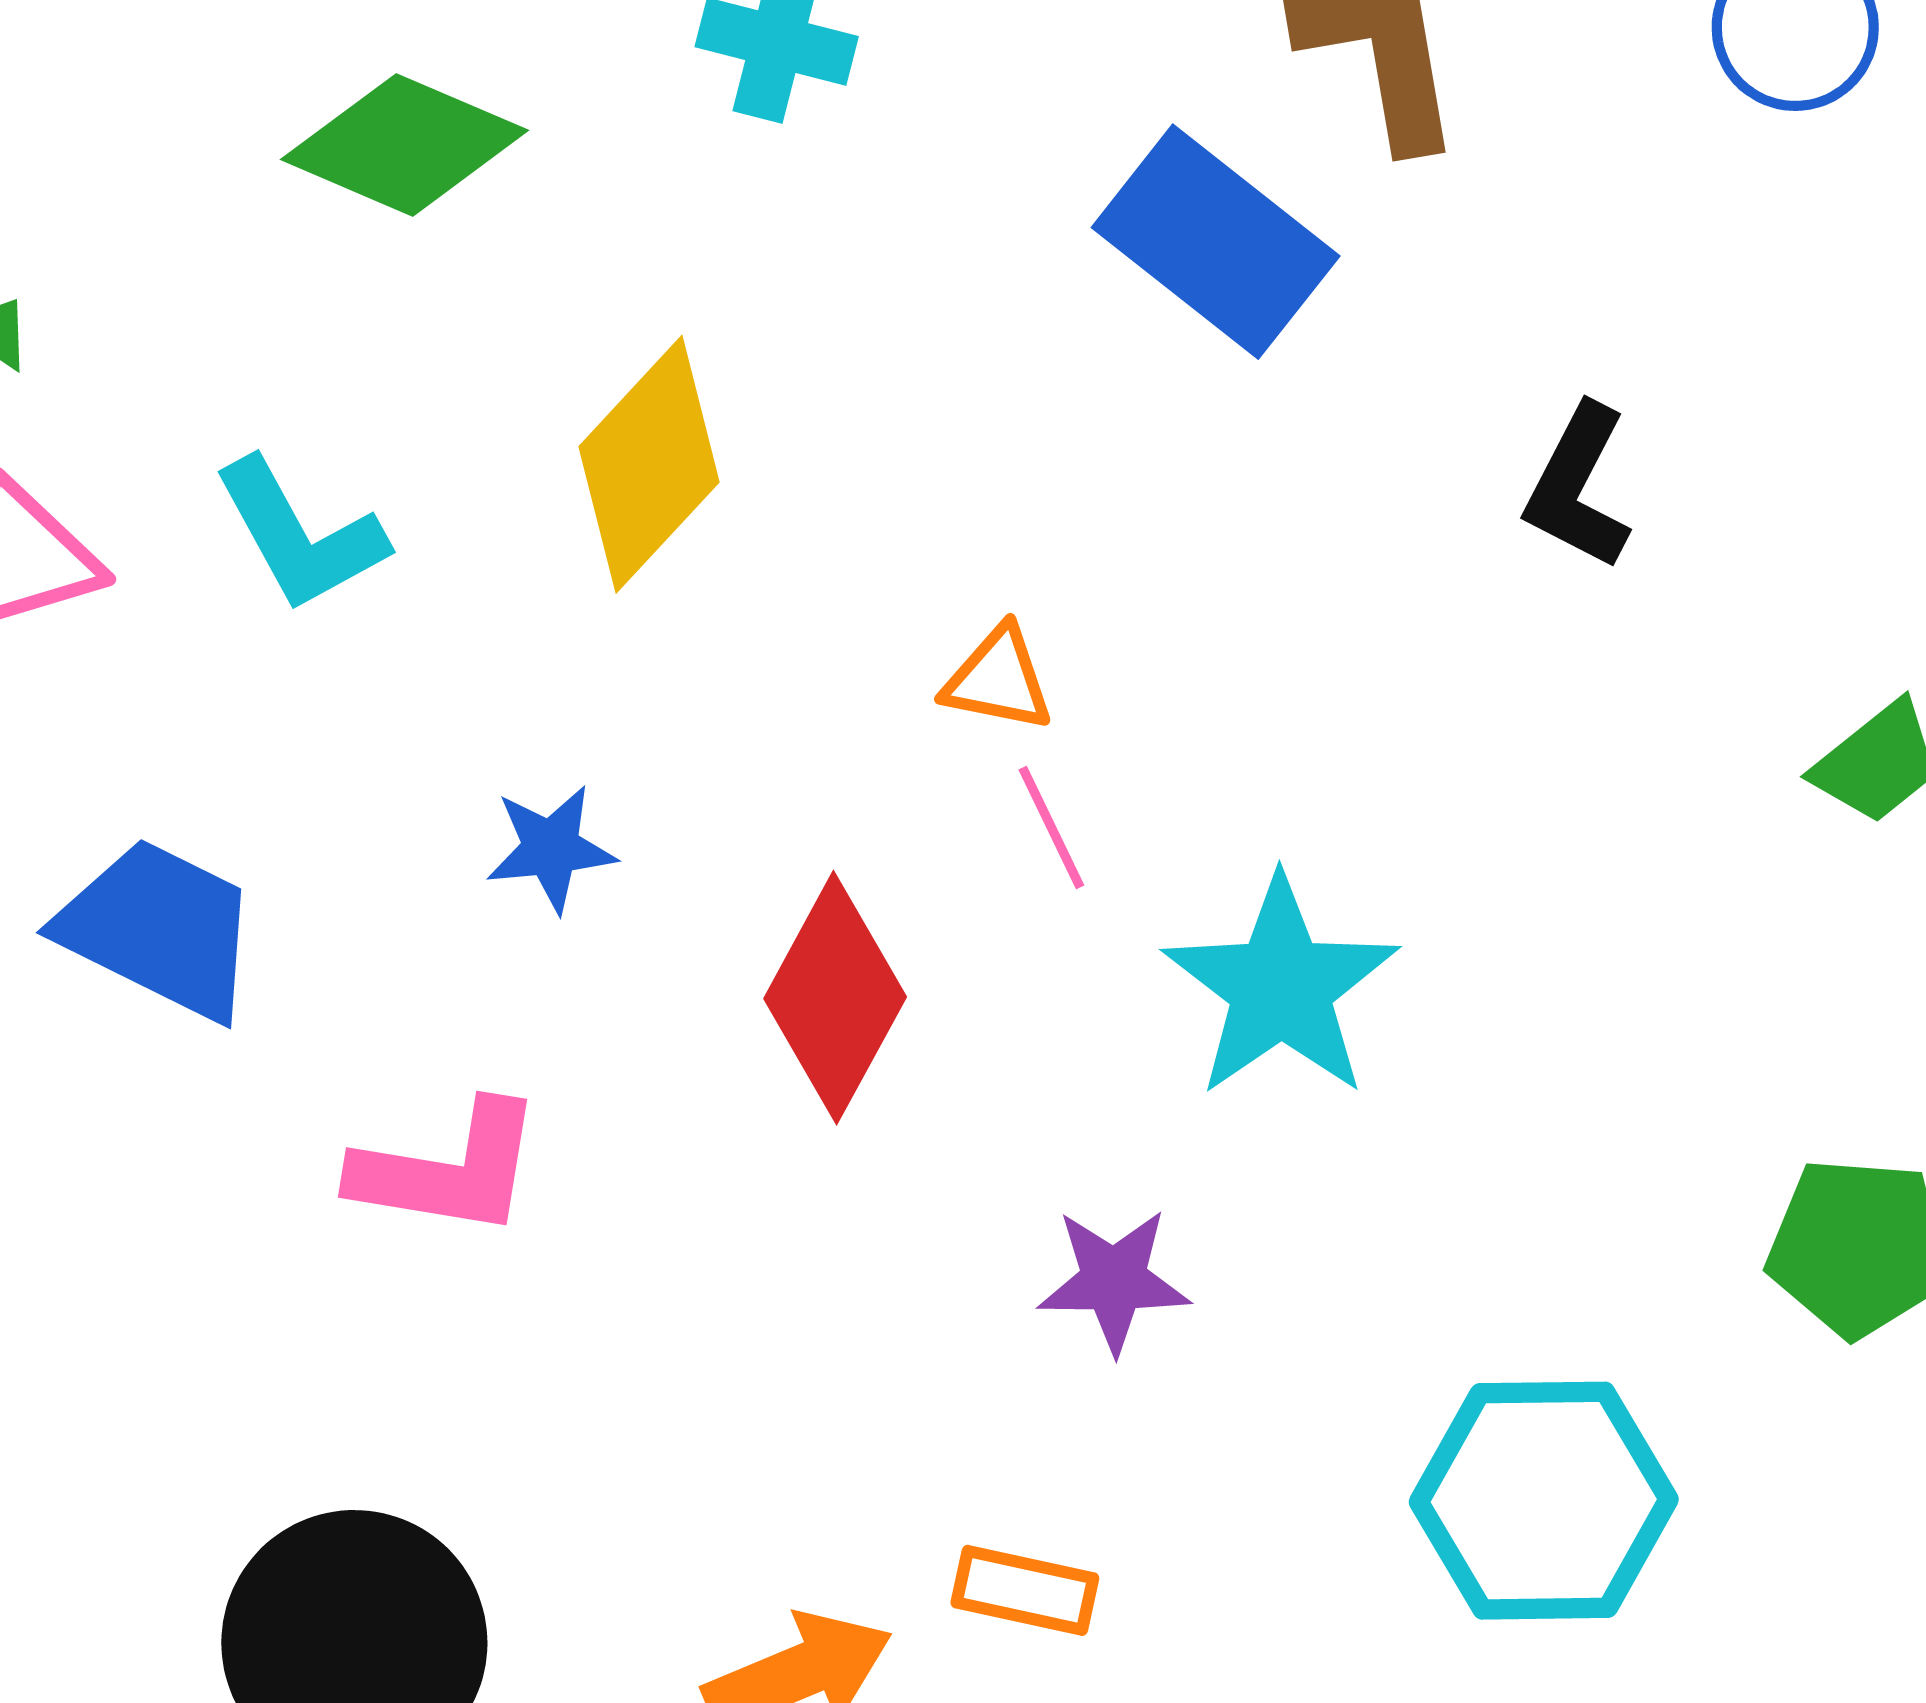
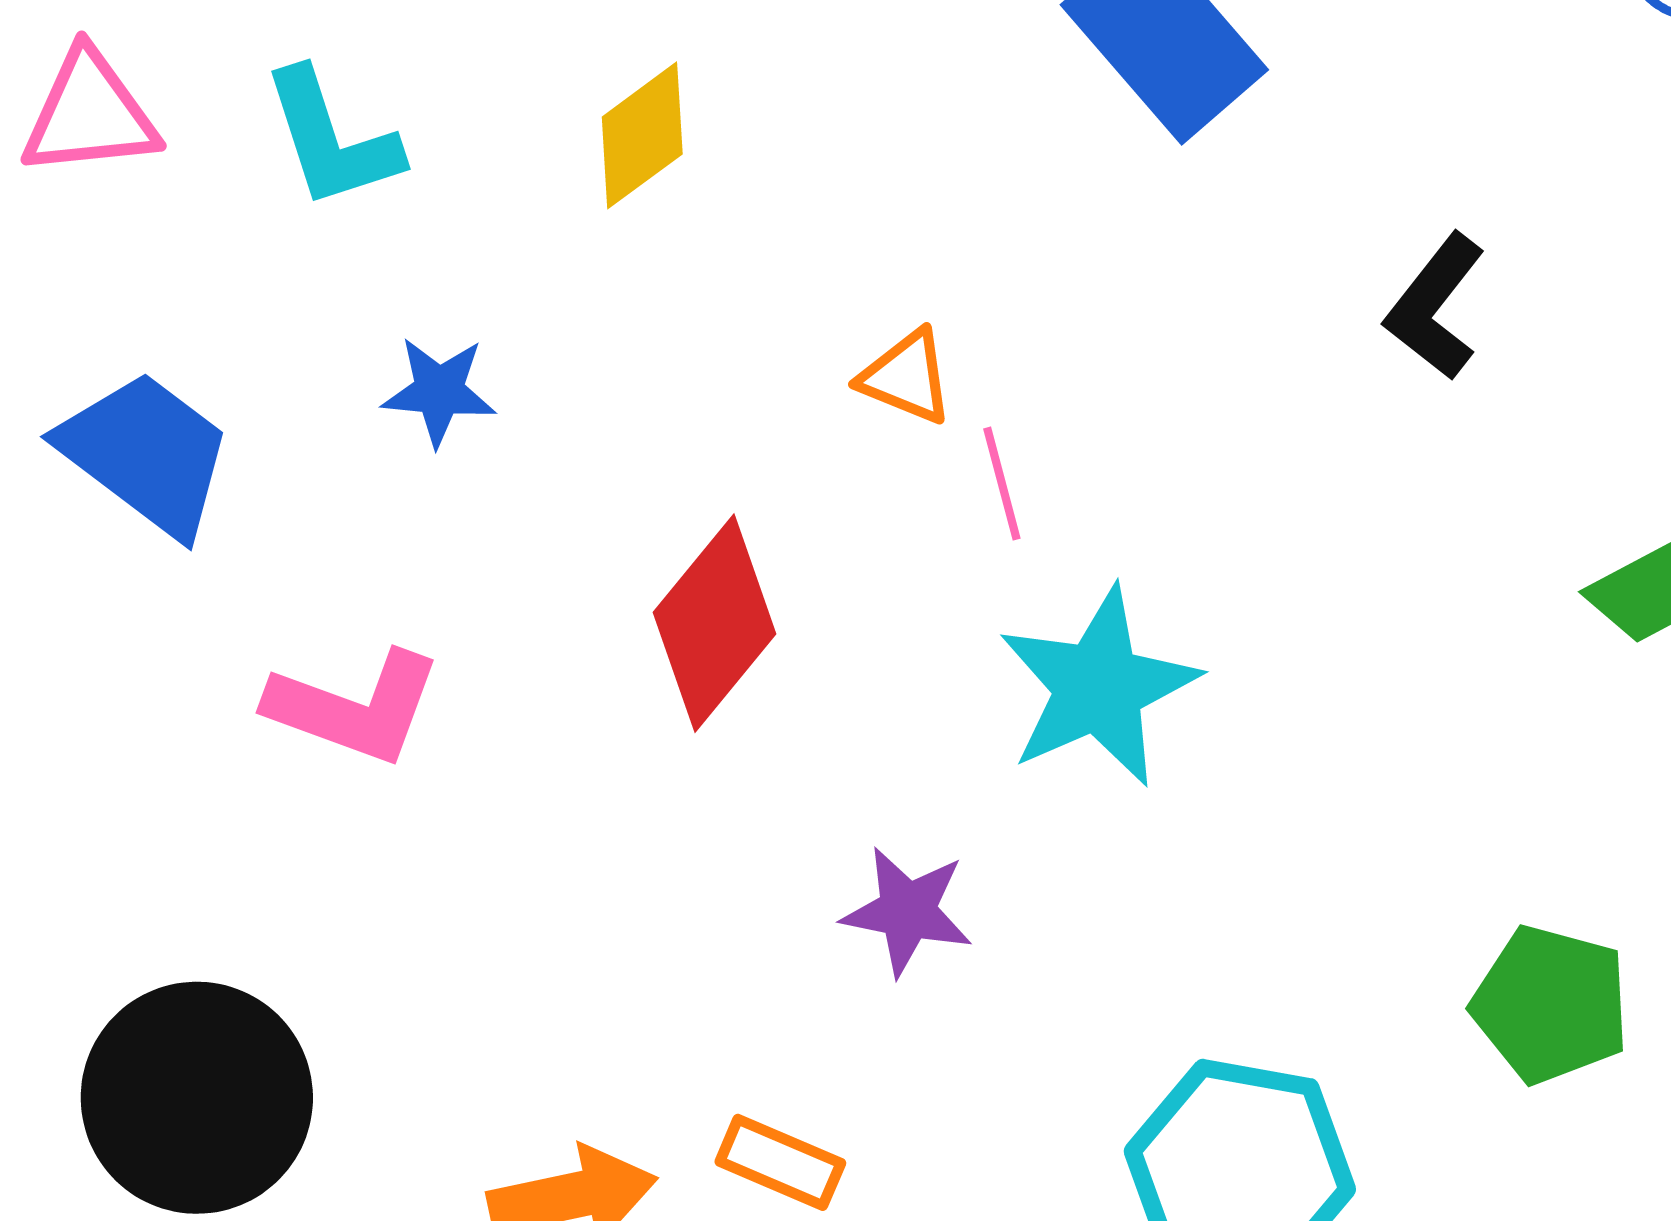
yellow diamond: (649, 464) -> (642, 135), size x0.7
pink line: (1051, 828) -> (1002, 484), moved
blue star: (551, 848) -> (439, 391), moved

